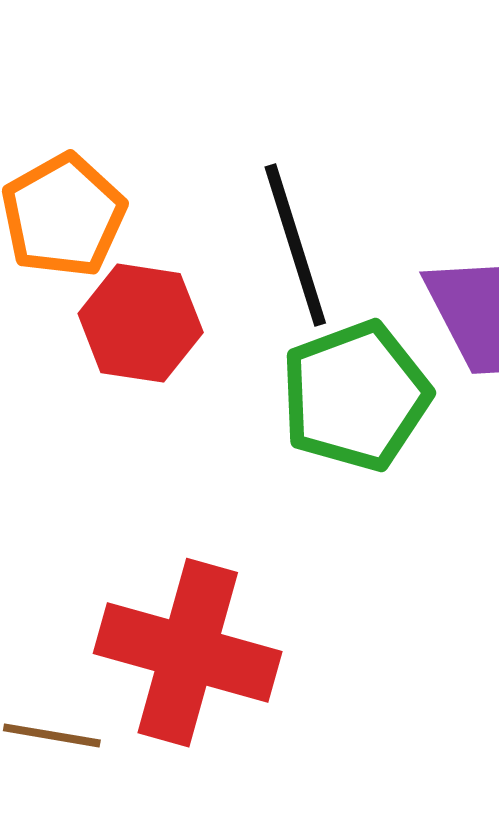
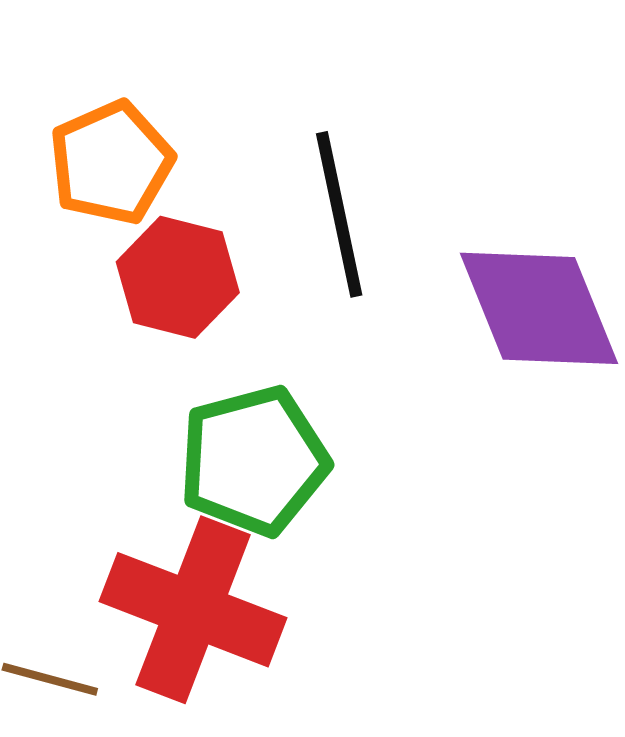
green pentagon: (355, 396) -> (254, 461), moved

